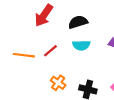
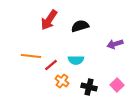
cyan semicircle: (81, 45) -> (76, 60), moved
red line: (50, 51) -> (51, 65), moved

